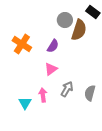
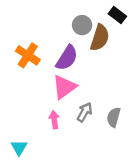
purple semicircle: (53, 46) -> (67, 58), size x1.5
pink triangle: (51, 69) -> (64, 87), size x1.5
cyan triangle: (25, 103) -> (19, 148), moved

